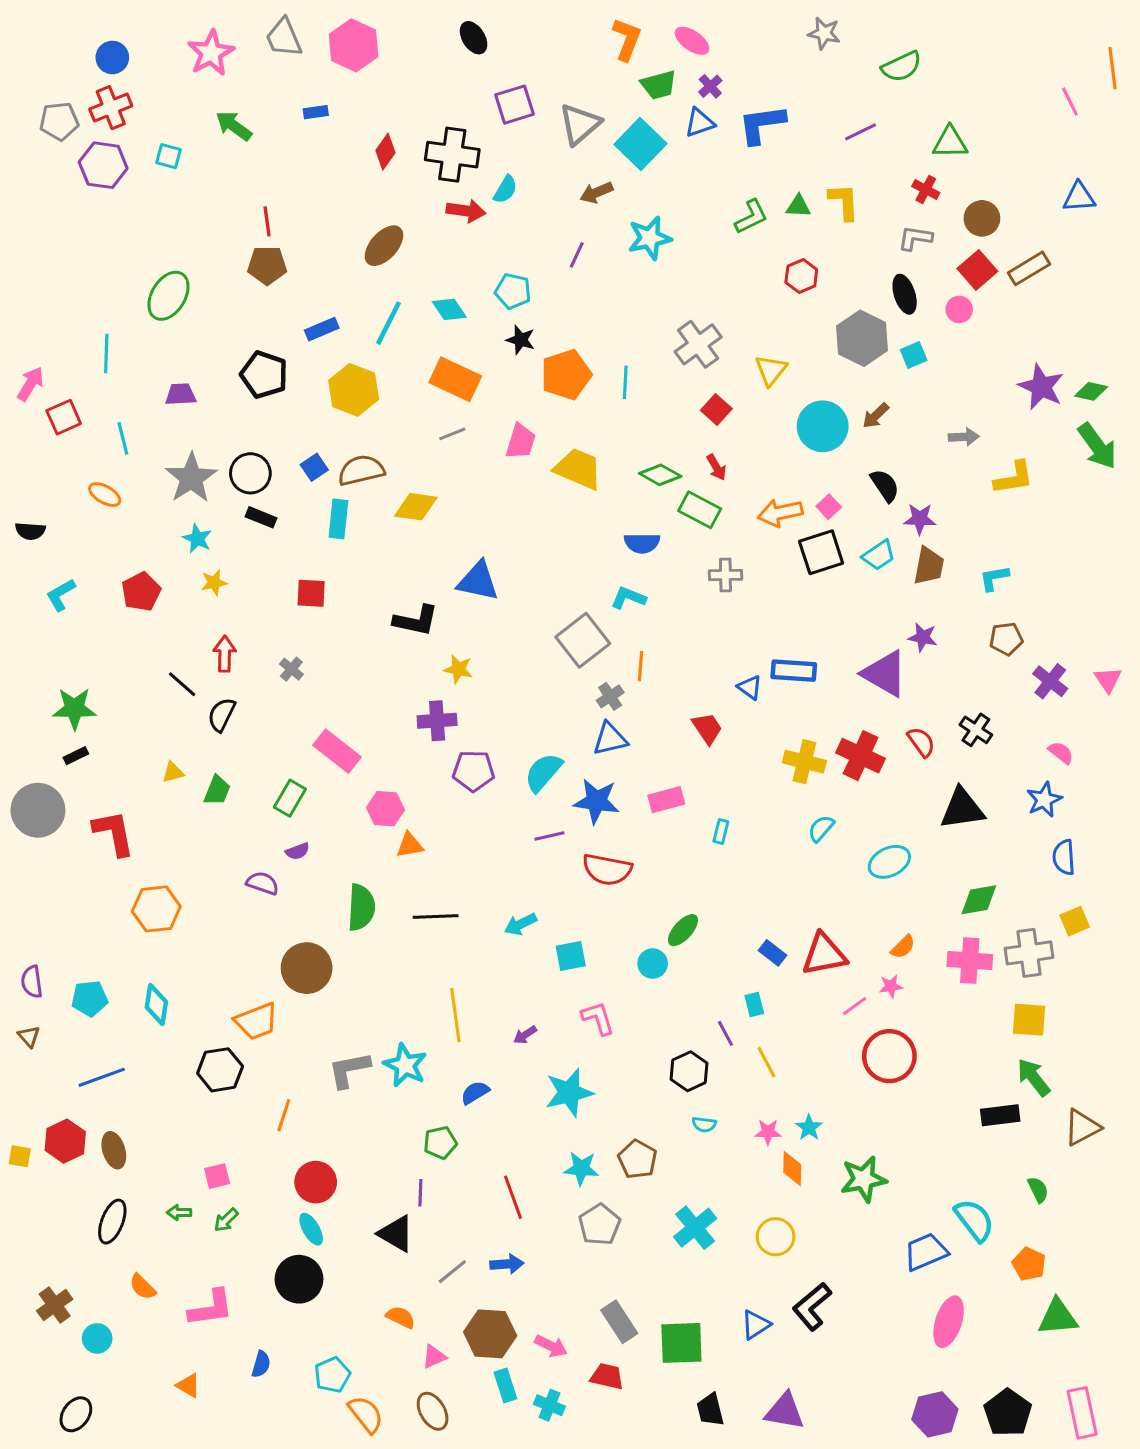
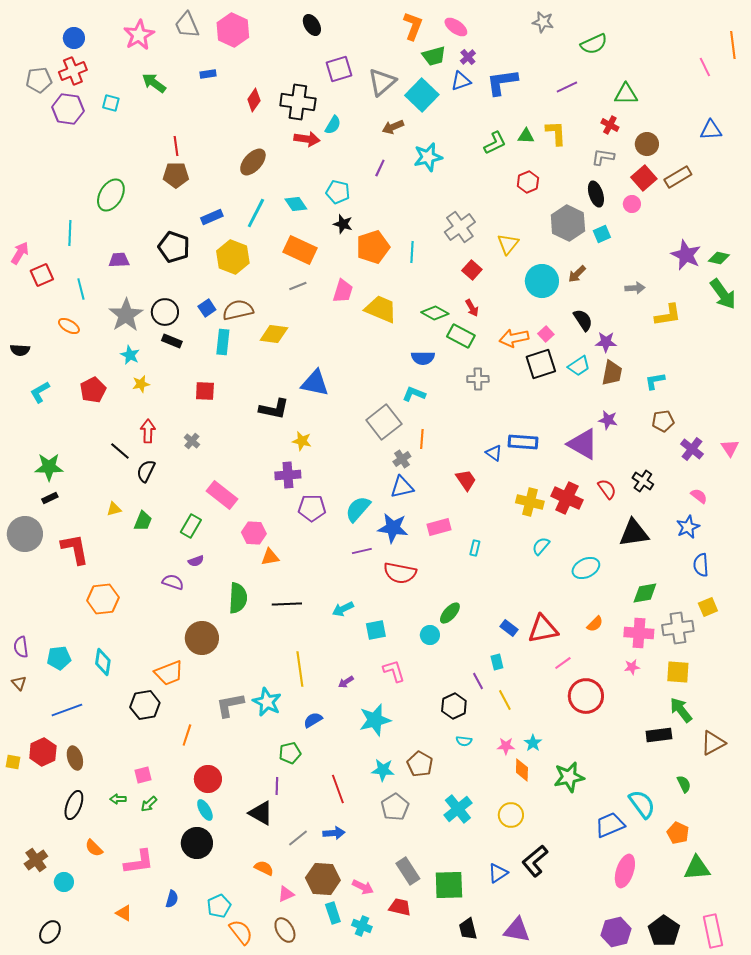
pink star: (891, 986) -> (632, 667), moved

